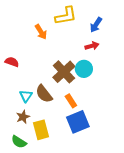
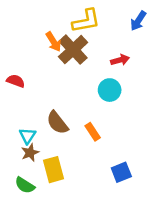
blue arrow: (96, 25) -> (138, 21), moved
brown cross: (64, 72) -> (73, 50), moved
cyan triangle: (26, 96) -> (27, 136), moved
blue square: (78, 122) -> (121, 172), moved, size x0.7

